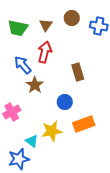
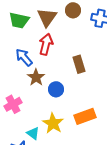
brown triangle: (46, 25) -> (47, 17), size x1.5
blue circle: (65, 102) -> (56, 89), moved
yellow star: (52, 131) -> (53, 123), turned -30

